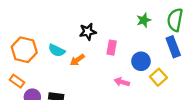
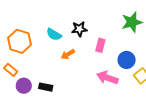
green star: (144, 20) -> (132, 22), size x1.5
cyan semicircle: (57, 50) -> (54, 34), moved
pink arrow: (122, 82) -> (107, 78), size x1.5

